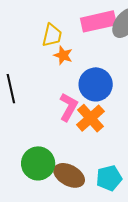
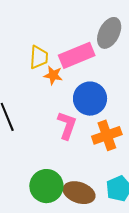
pink rectangle: (98, 21) -> (77, 55), moved
orange cross: (90, 118) -> (107, 135), moved, turned 32

